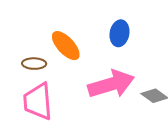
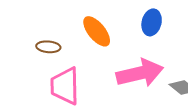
brown ellipse: (34, 64) -> (48, 47), moved

